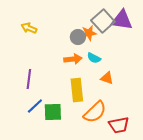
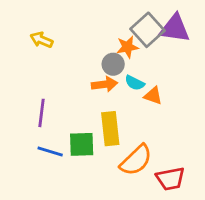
gray circle: (78, 37) -> (113, 64), moved
orange triangle: (107, 78) -> (153, 96), moved
blue line: (35, 106) -> (50, 152), turned 60
green square: (53, 112) -> (82, 144), moved

